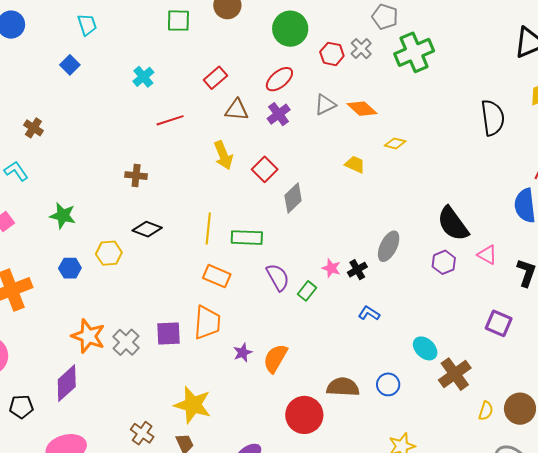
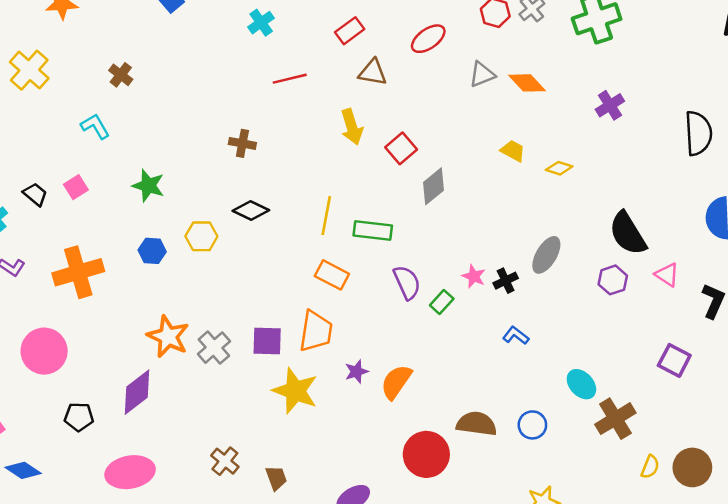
purple cross: (279, 114) -> (610, 105), moved
black semicircle: (493, 118) -> (698, 133), moved
yellow diamond: (395, 143) -> (559, 168), moved
yellow star: (193, 405) -> (295, 391), moved

